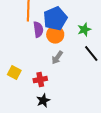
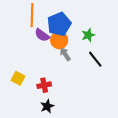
purple semicircle: (38, 30) -> (42, 35), turned 133
gray arrow: (57, 58) -> (65, 54), moved, turned 112

